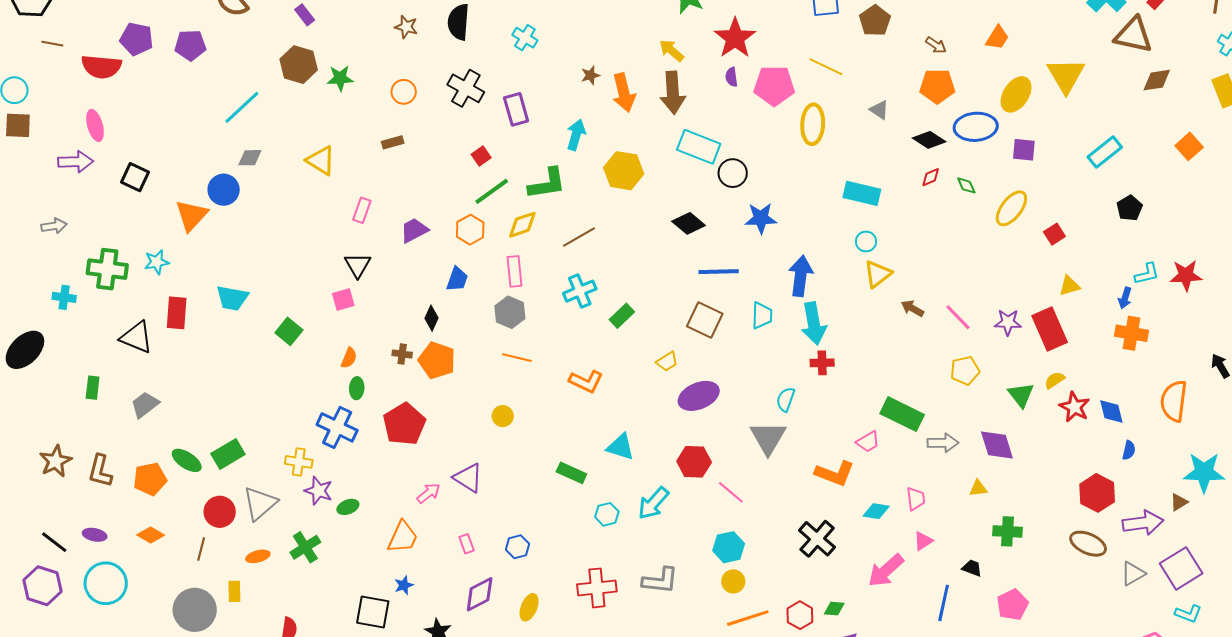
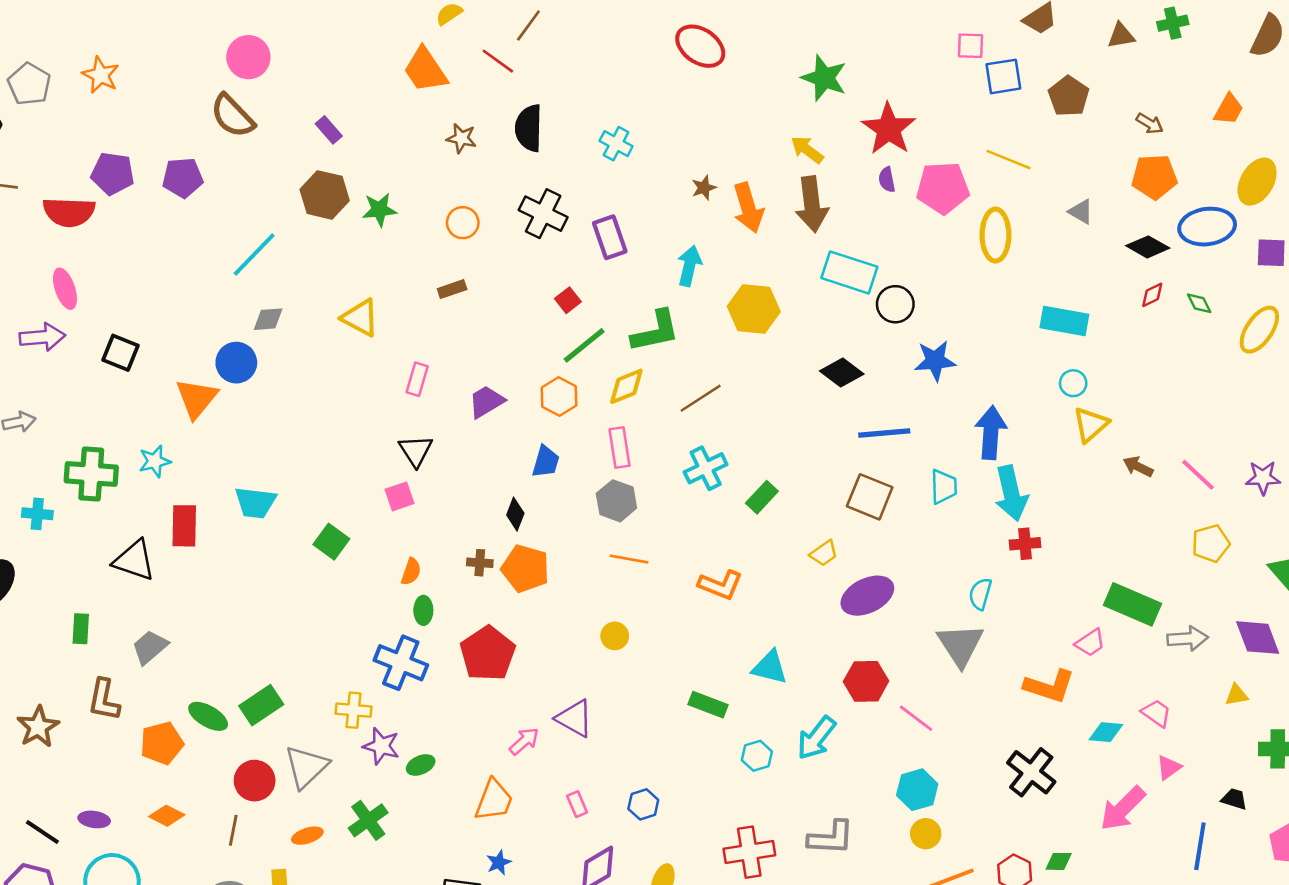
brown L-shape: (100, 471) -> (104, 700), moved
pink trapezoid: (916, 499) -> (1156, 713), turned -45

